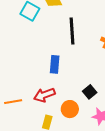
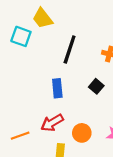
black line: (72, 31) -> (70, 50), turned 32
black square: (90, 92) -> (96, 86), moved

